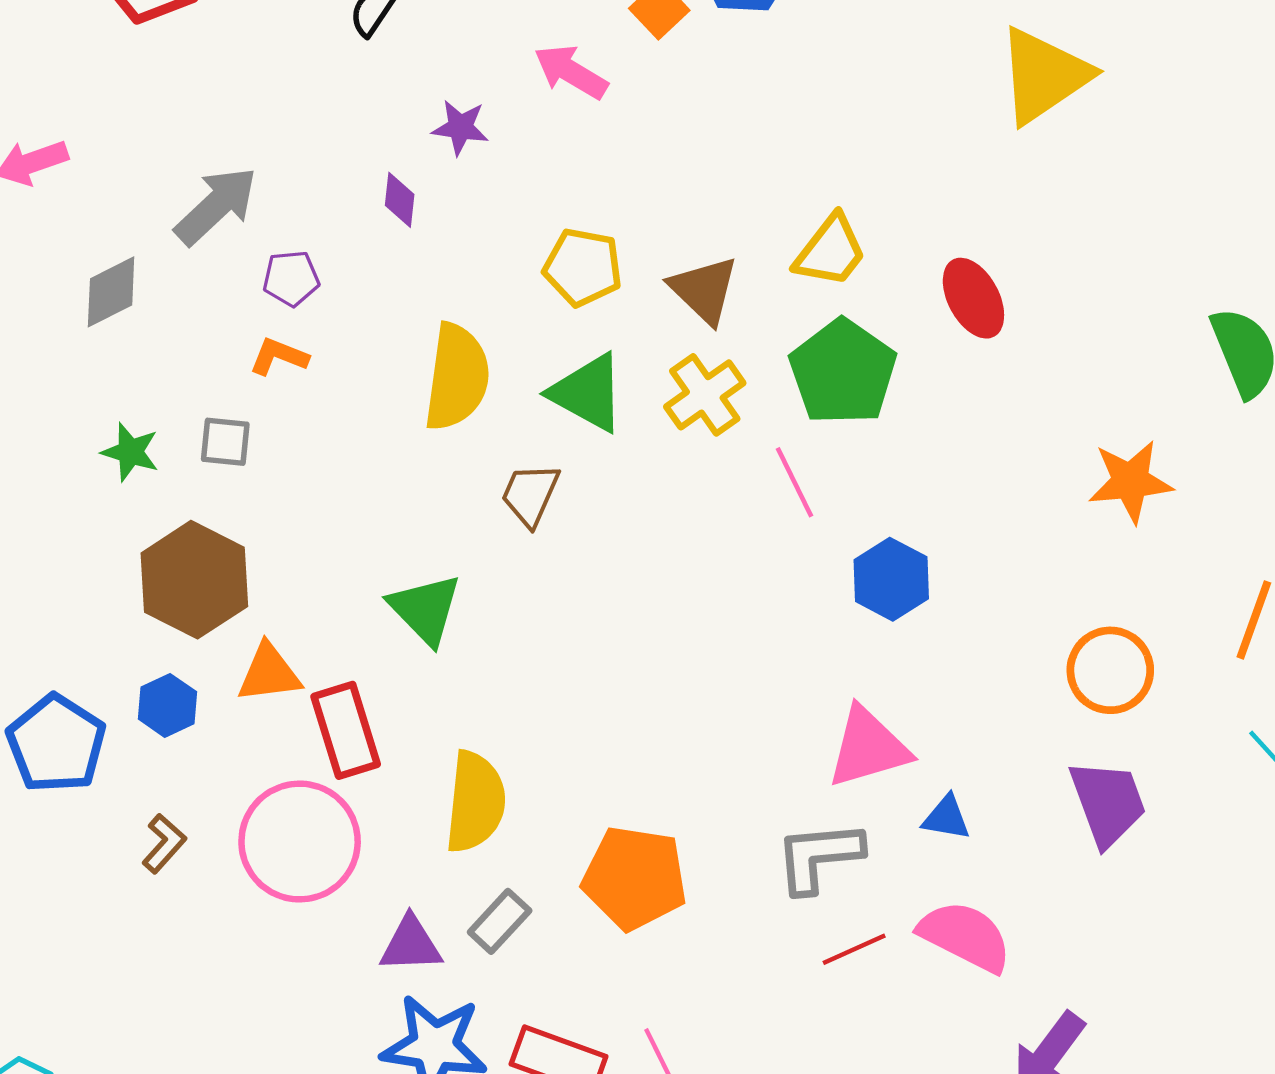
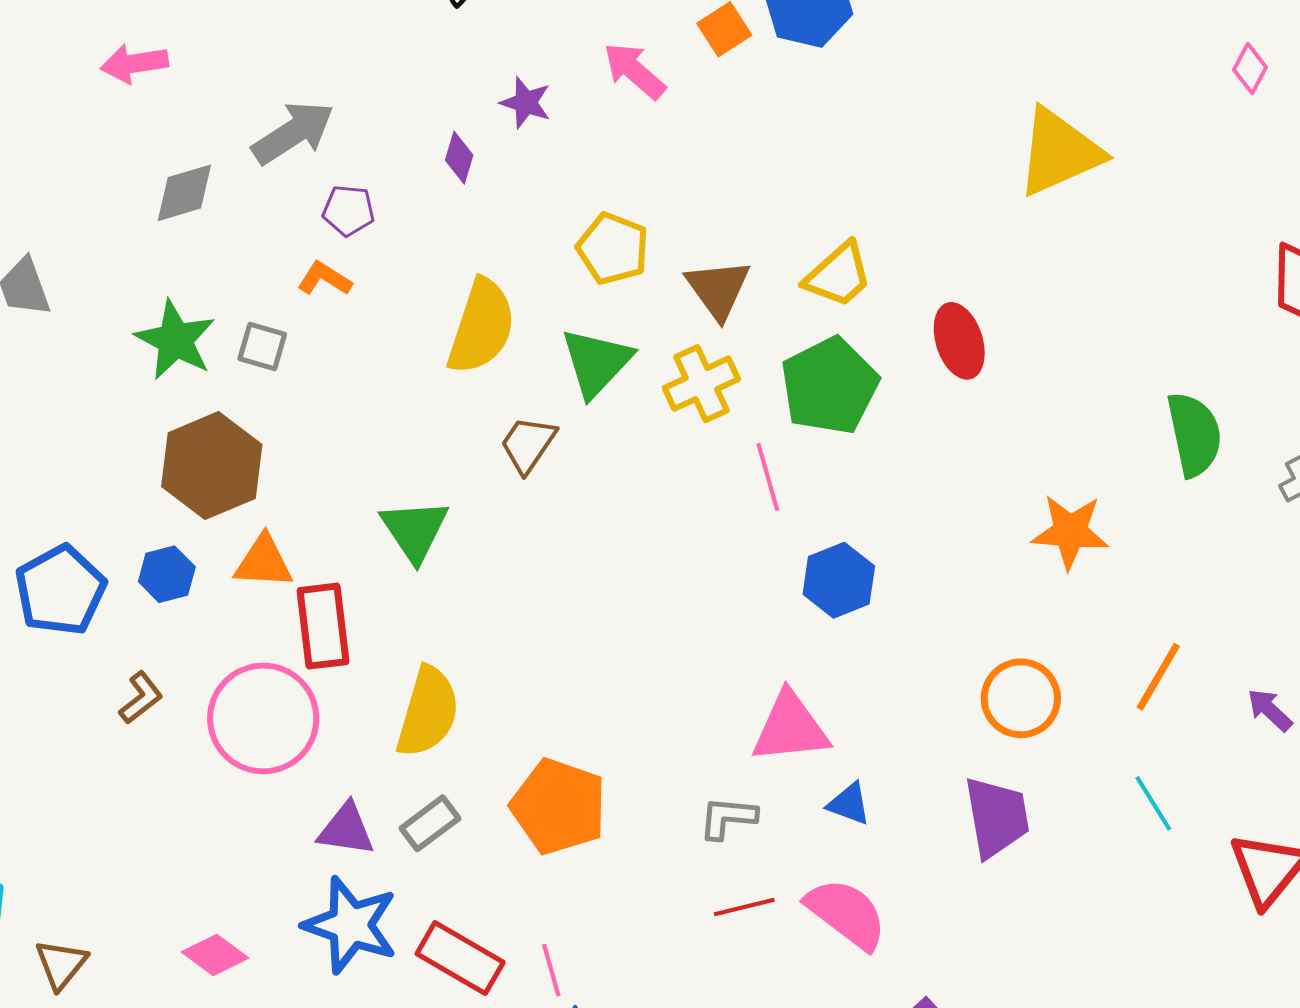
green triangle: (588, 393) -> (596, 362), turned 34
green star: (130, 452) -> (175, 340), size x1.5
gray L-shape: (819, 857) -> (728, 818), size x0.7

